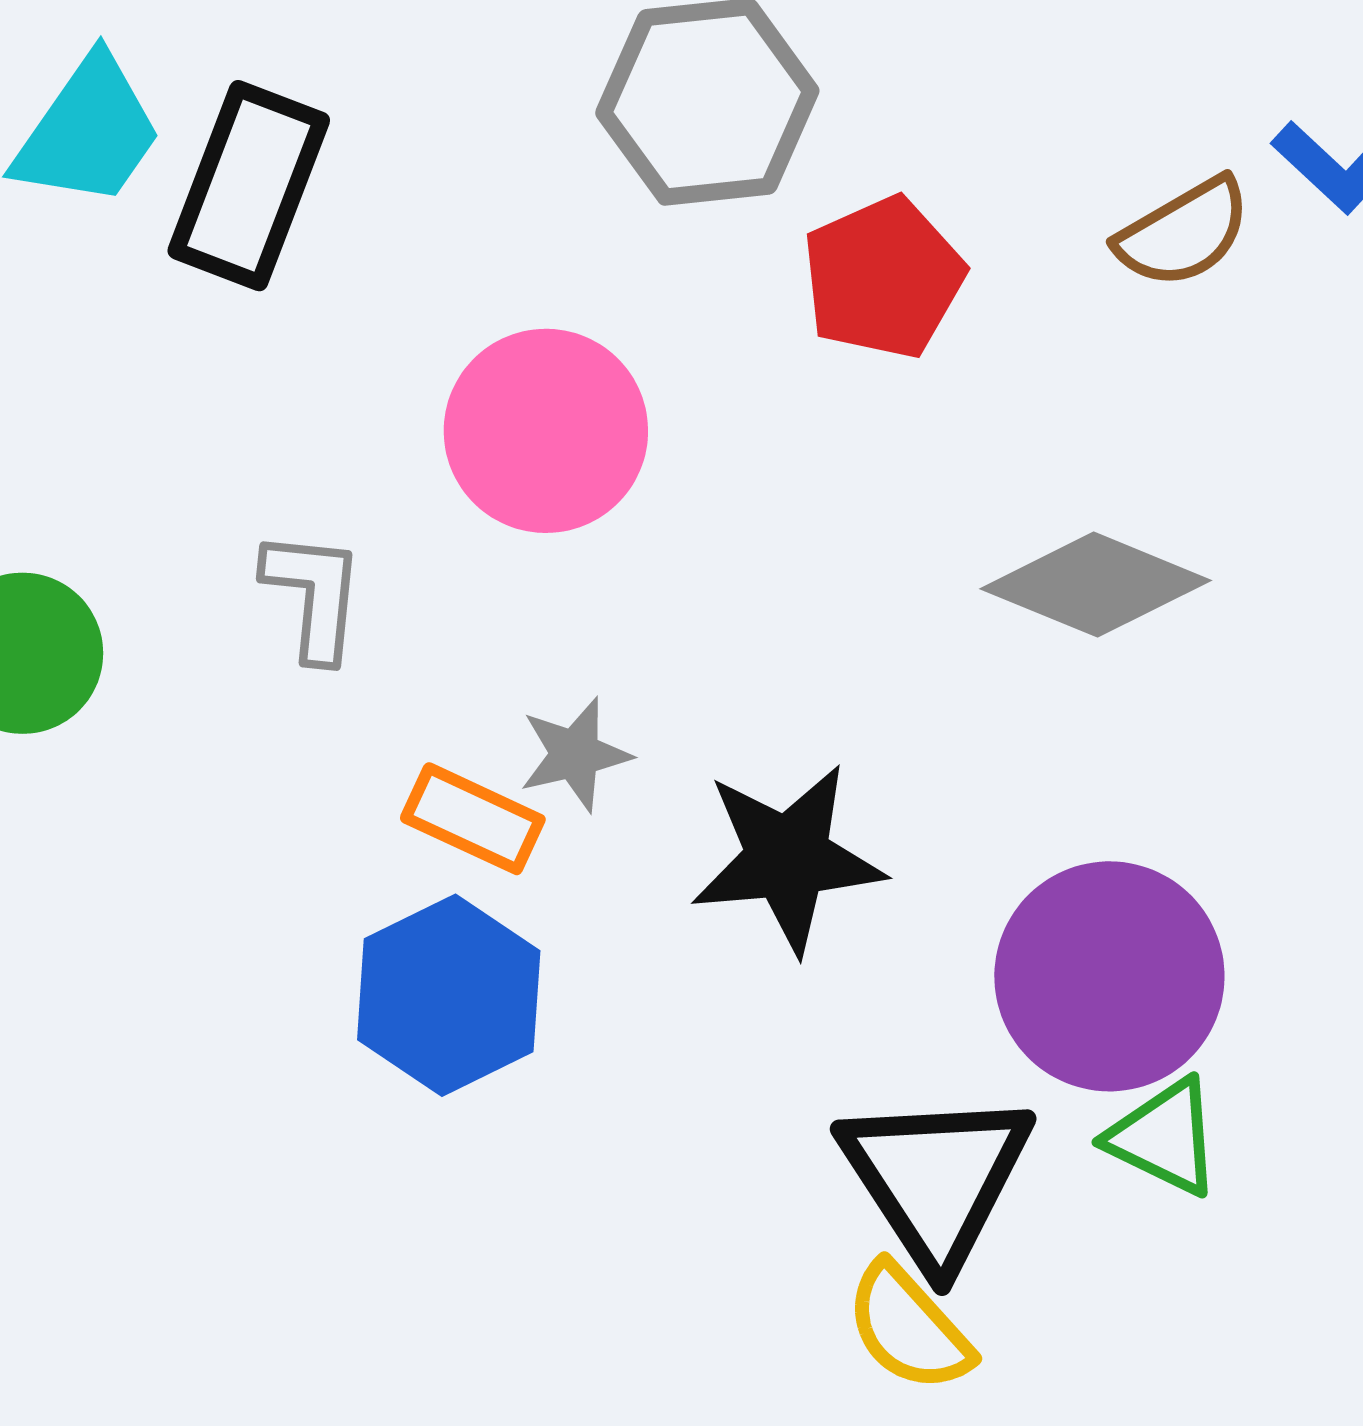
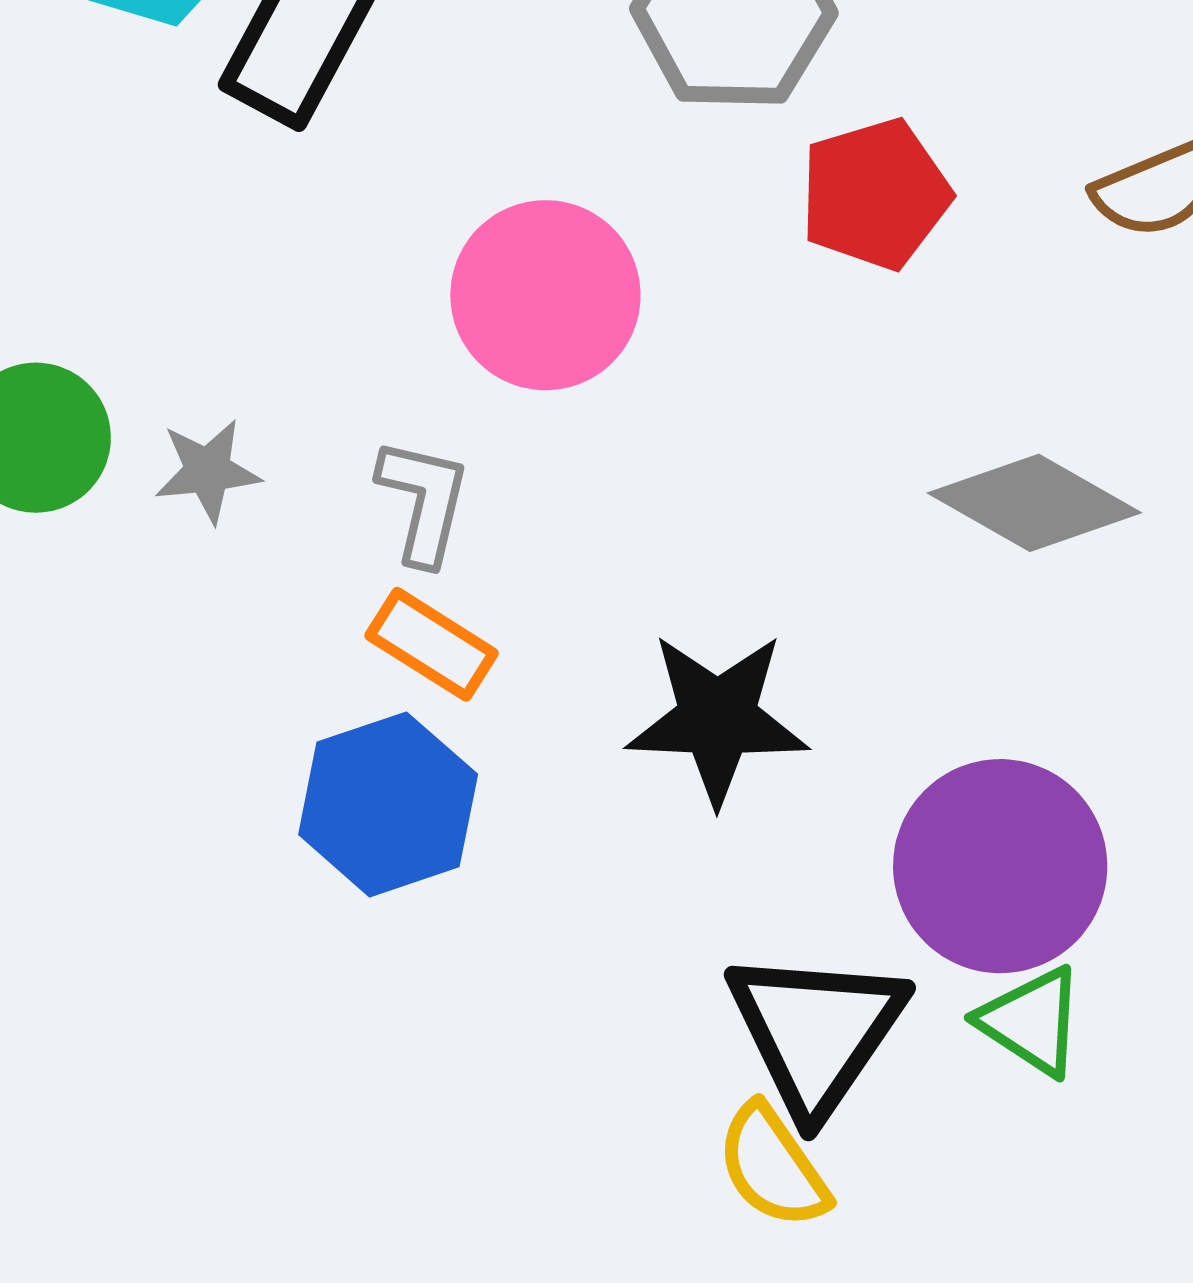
gray L-shape: (314, 595) -> (424, 501), moved
gray star: (575, 754) -> (208, 471), moved

